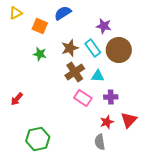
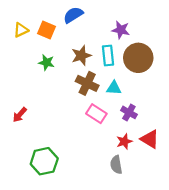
yellow triangle: (16, 13) -> (21, 30), moved
cyan rectangle: (93, 48) -> (108, 56), turned 30
brown cross: (75, 72) -> (87, 83), turned -30
purple cross: (111, 97) -> (129, 112), turned 32
red triangle: (129, 120) -> (150, 139), turned -42

